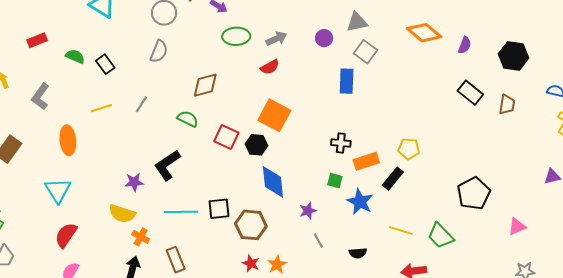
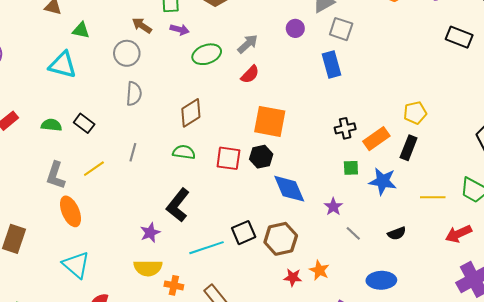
gray L-shape: (40, 96) -> (56, 175), moved

